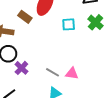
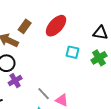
brown rectangle: (25, 17) -> (25, 26), moved, turned 72

